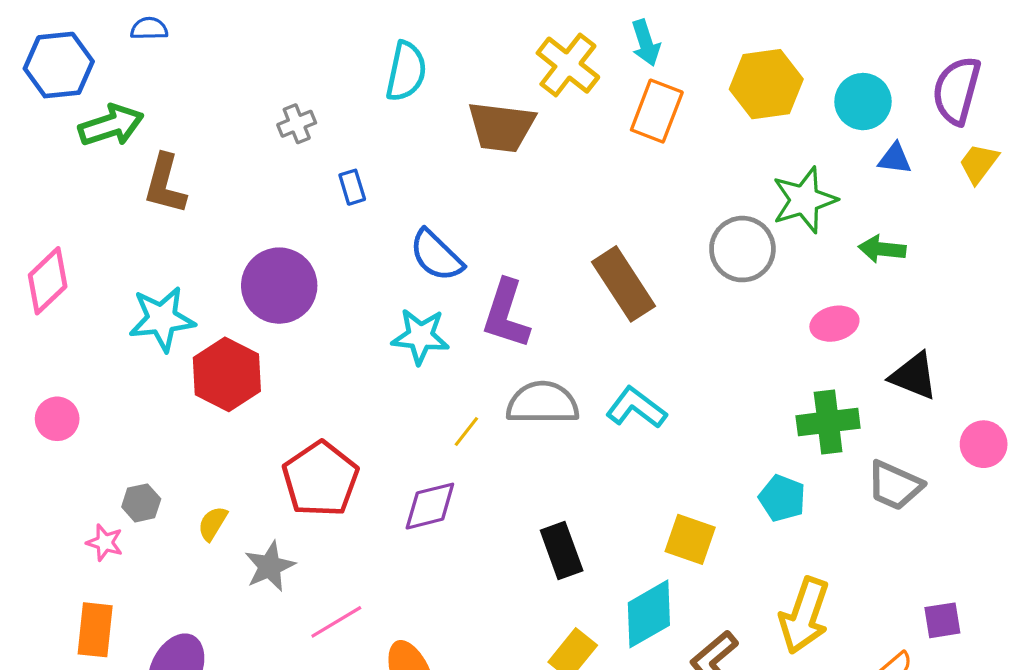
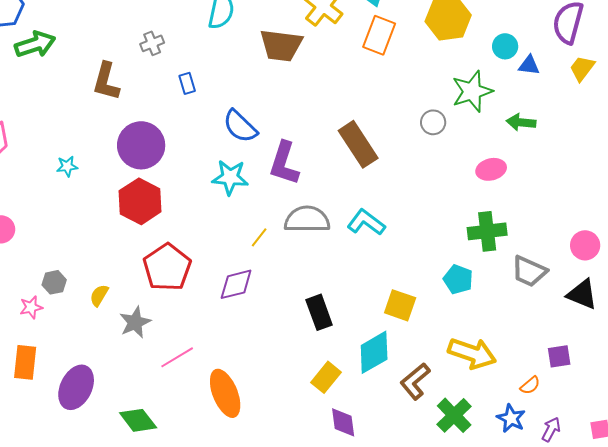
cyan circle: (863, 102) -> (505, 46), moved, size x0.7
brown L-shape: (165, 184) -> (106, 81), moved
gray circle: (742, 249) -> (433, 122), size x0.6
cyan star: (162, 319) -> (67, 166), size x0.5
red hexagon: (227, 374) -> (140, 201), moved
black triangle: (914, 376) -> (582, 294), moved
pink star: (105, 543) -> (31, 307), turned -30
yellow arrow: (804, 616) -> (472, 353), turned -90

